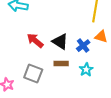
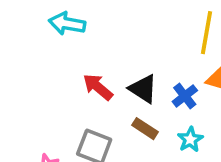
brown rectangle: (61, 64) -> (145, 129), turned 32

